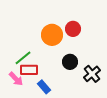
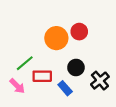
red rectangle: (29, 70) -> (42, 76), moved
blue rectangle: (44, 87) -> (65, 88), moved

